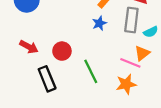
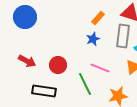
pink line: (130, 63) -> (100, 68), moved
black rectangle: (47, 79) -> (44, 91), turned -60

